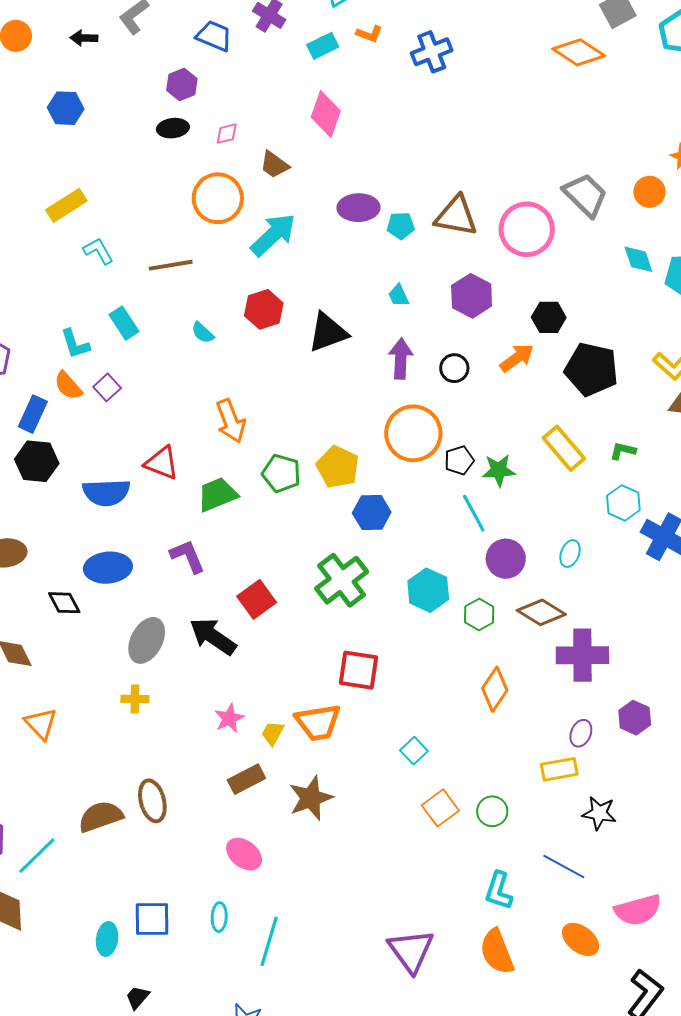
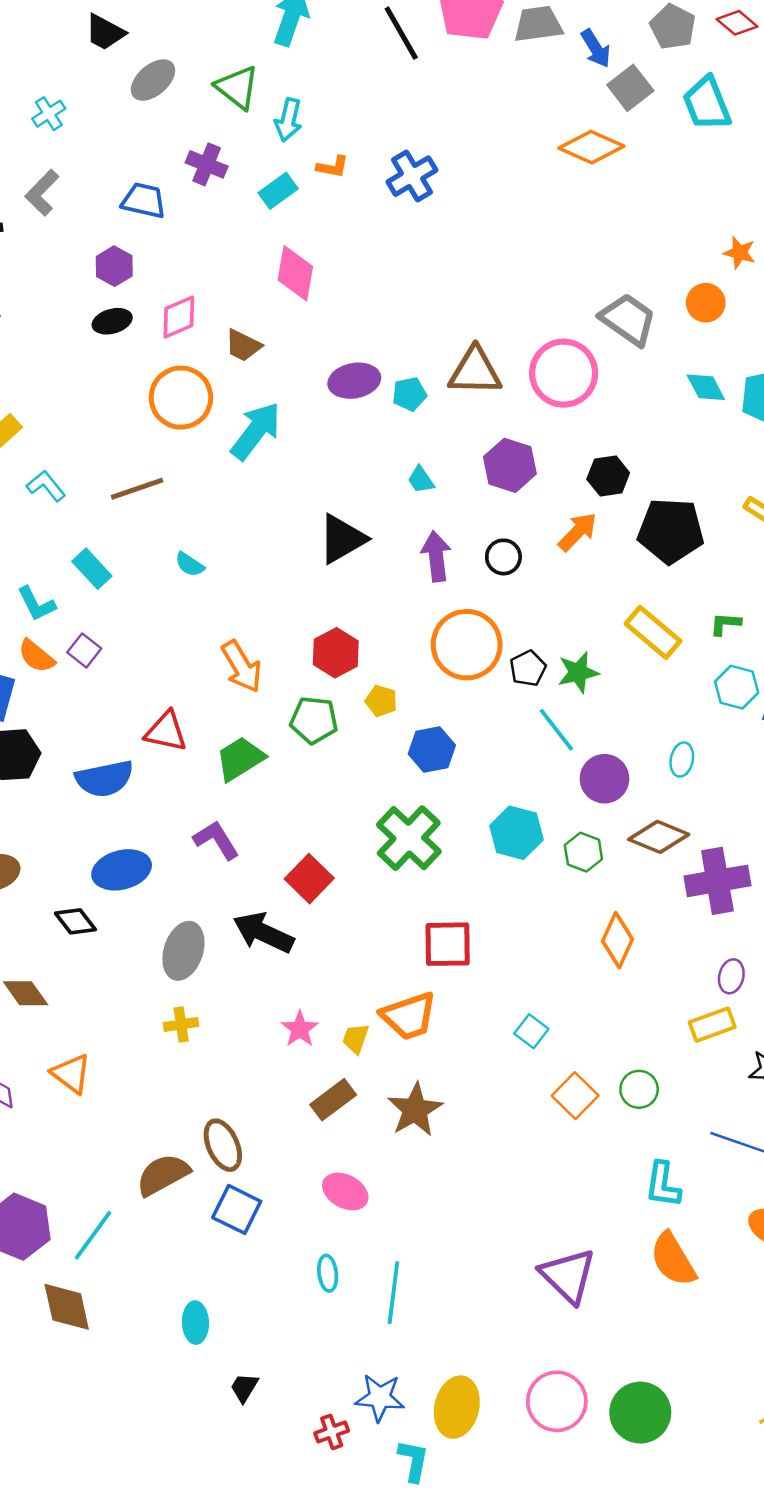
pink diamond: (227, 134) -> (179, 317), size x1.5
red hexagon: (264, 309) -> (336, 653), moved
yellow pentagon: (338, 467) -> (381, 701), size x0.6
blue square: (152, 919) -> (237, 1209), moved, turned 36

